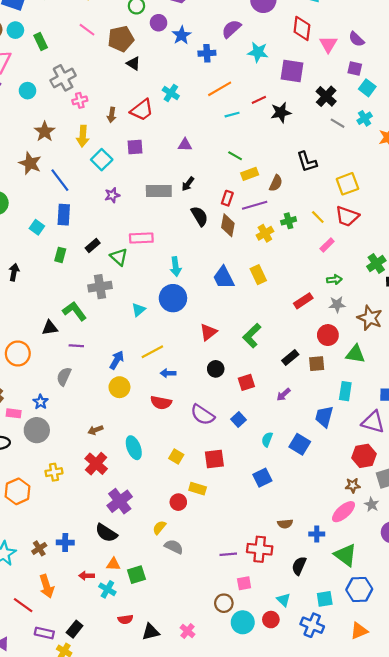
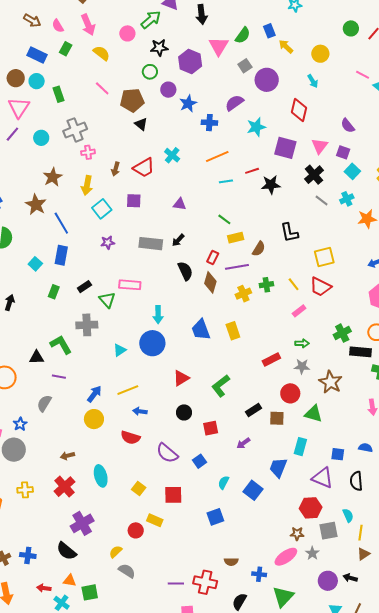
pink triangle: (328, 44) -> (320, 146), moved
cyan star: (258, 52) -> (256, 127), turned -30
green triangle: (345, 555) -> (283, 597), turned 30

